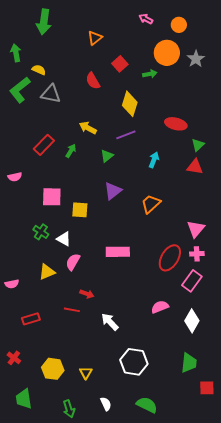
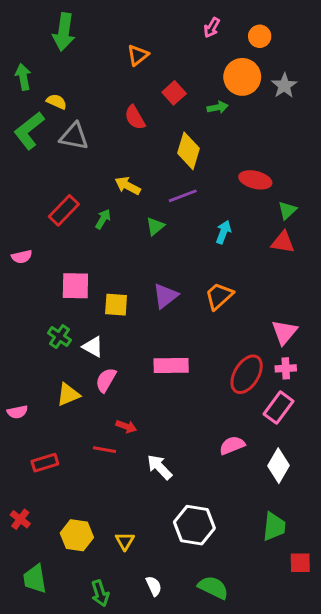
pink arrow: (146, 19) -> (212, 28), turned -88
purple triangle: (113, 191) -> (165, 296), moved

